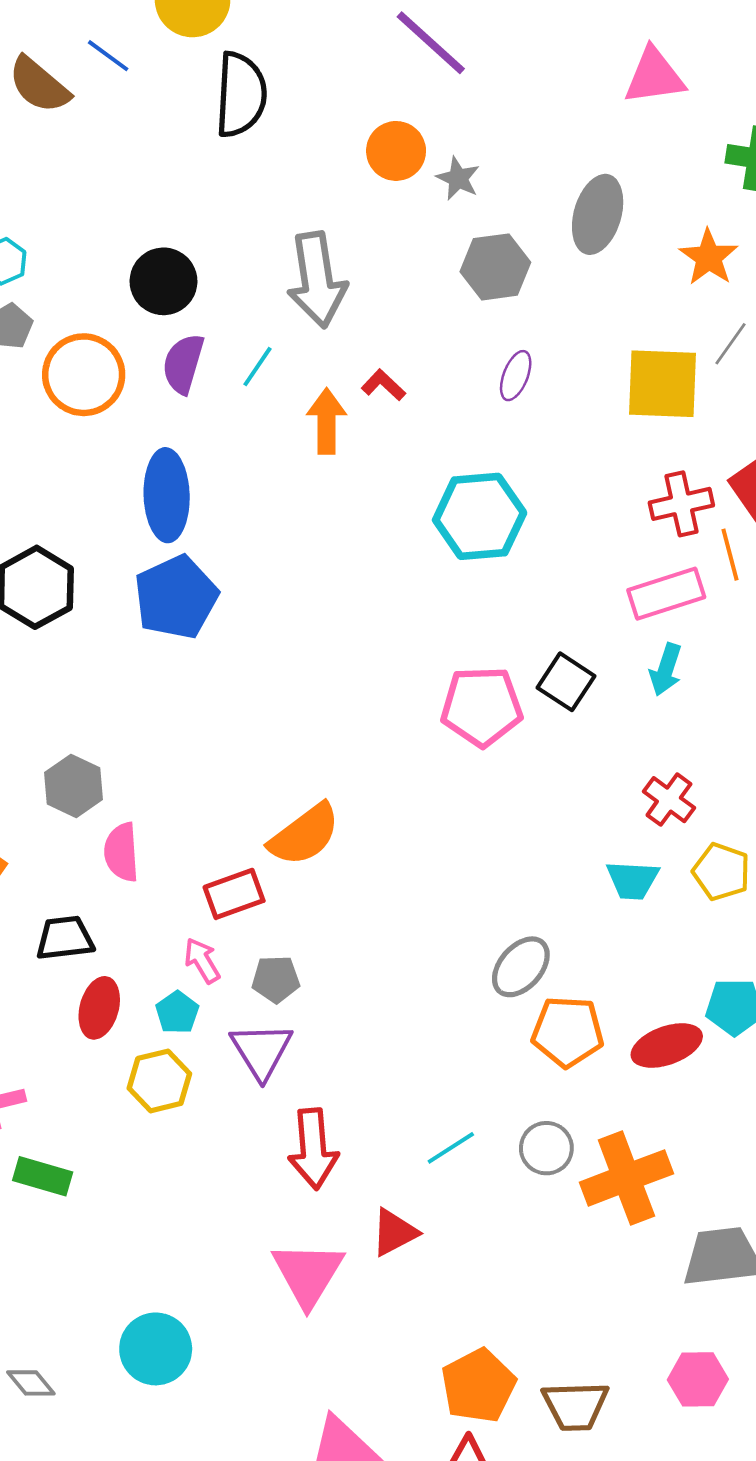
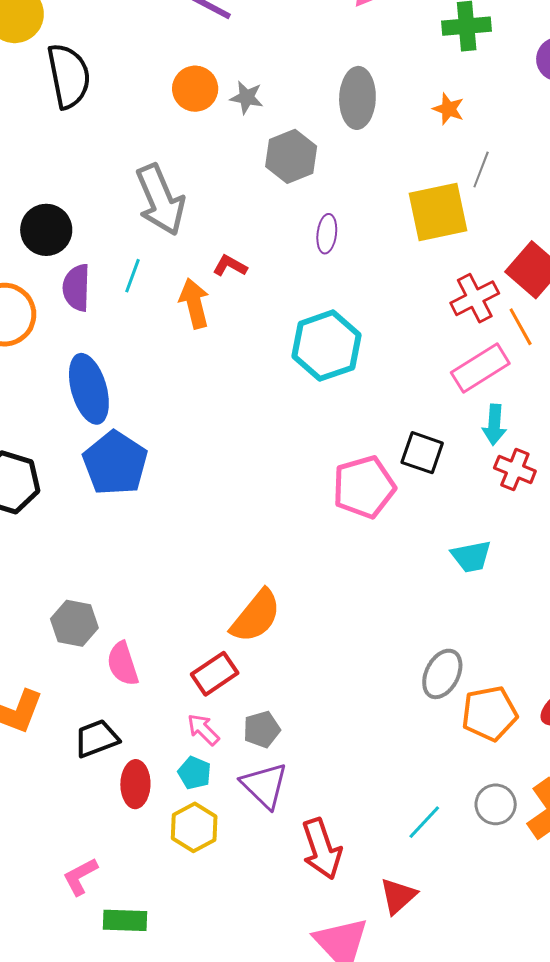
orange star: (709, 257) -> (448, 109), size x0.7
red cross: (669, 800) -> (515, 470), moved
cyan trapezoid: (633, 880) -> (471, 557), moved

